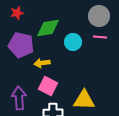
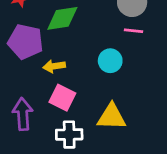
cyan circle: (73, 42) -> (110, 61), moved

